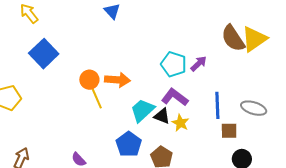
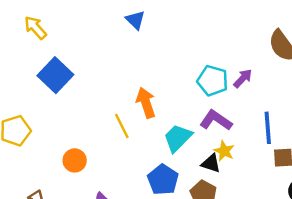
orange circle: (89, 80) -> (75, 160), moved
orange arrow: (118, 80) -> (146, 103), turned -110
black triangle: (162, 116) -> (211, 163), moved

